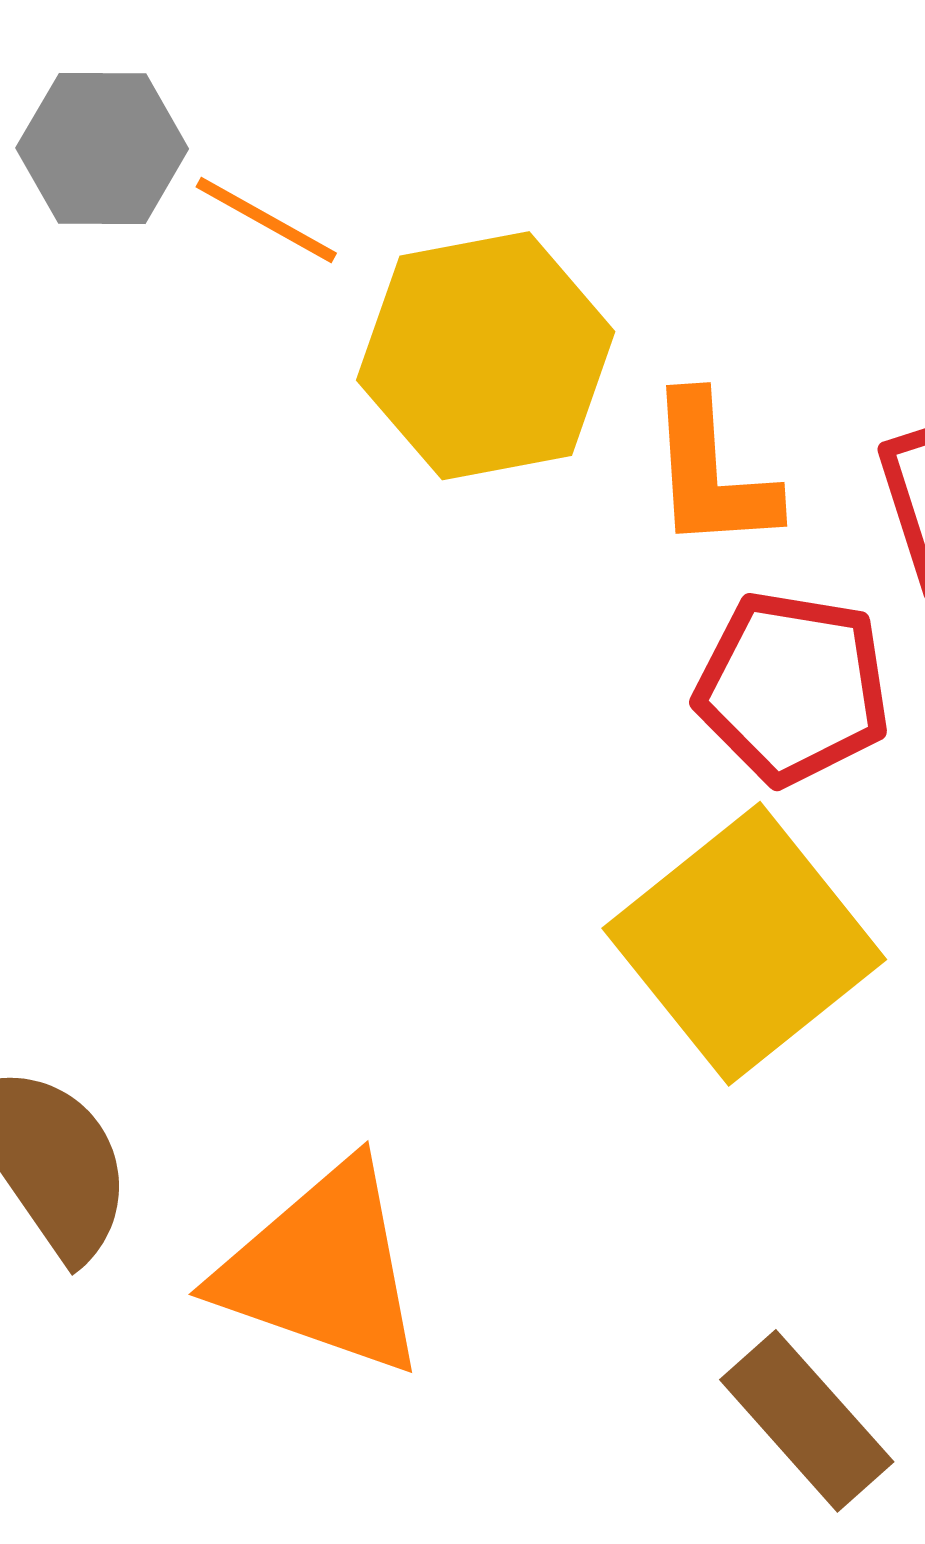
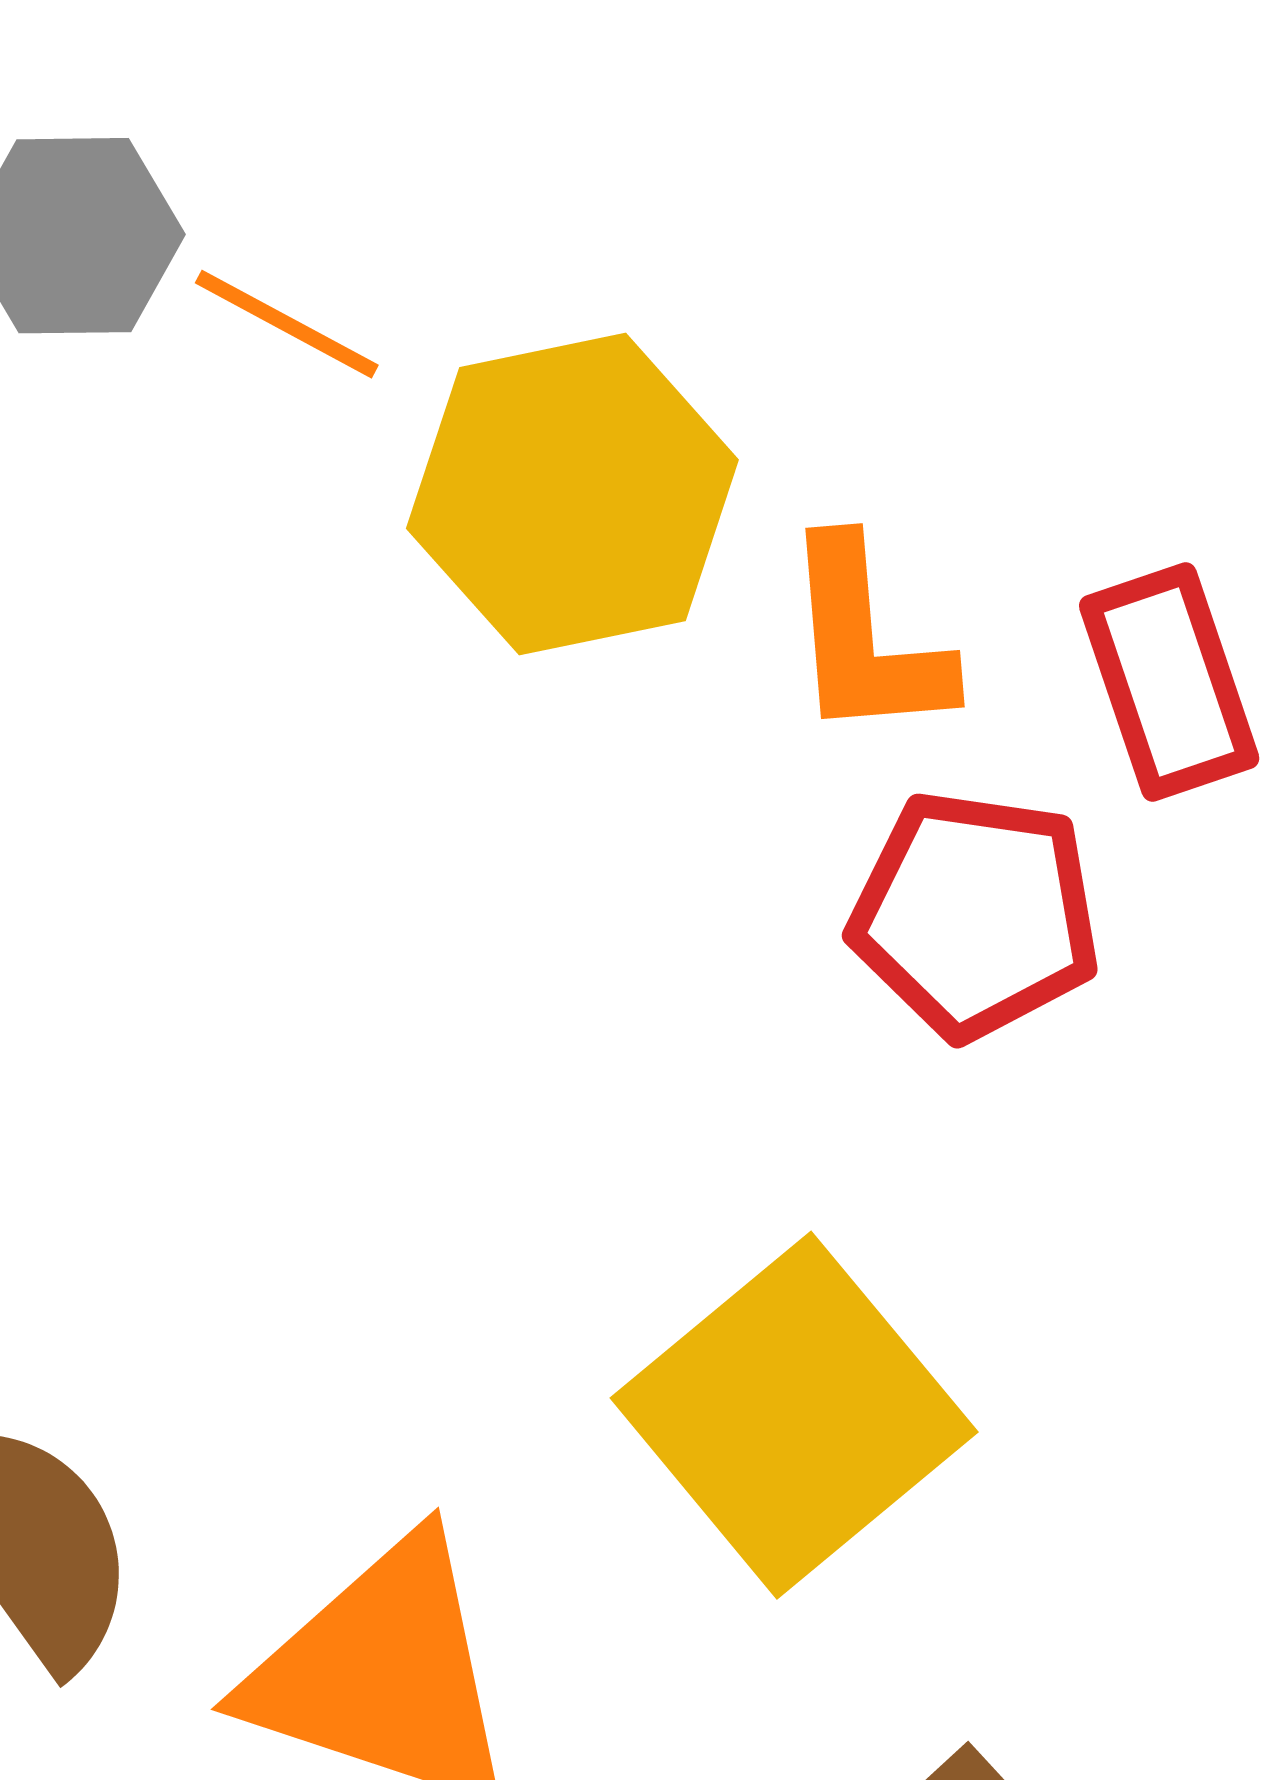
yellow square: (744, 944) -> (794, 1415), moved

